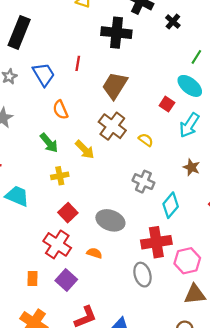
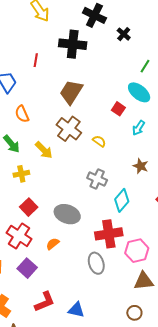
red line: (78, 63) -> (36, 60), moved
cyan arrow: (189, 125) -> (139, 128), size x0.7
orange semicircle: (94, 253) -> (53, 244), turned -56

